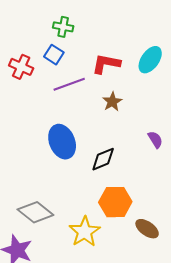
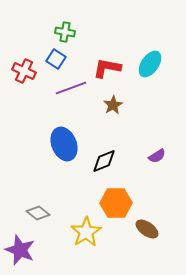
purple semicircle: (155, 140) -> (157, 156), moved, turned 90
gray diamond: (35, 212) -> (38, 213), size x0.7

